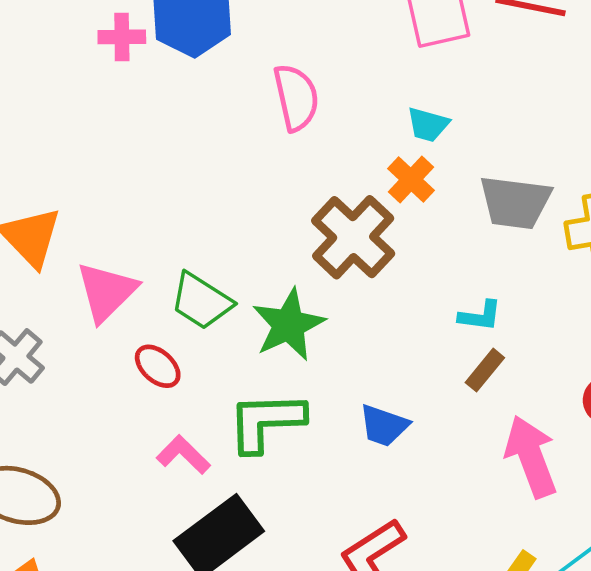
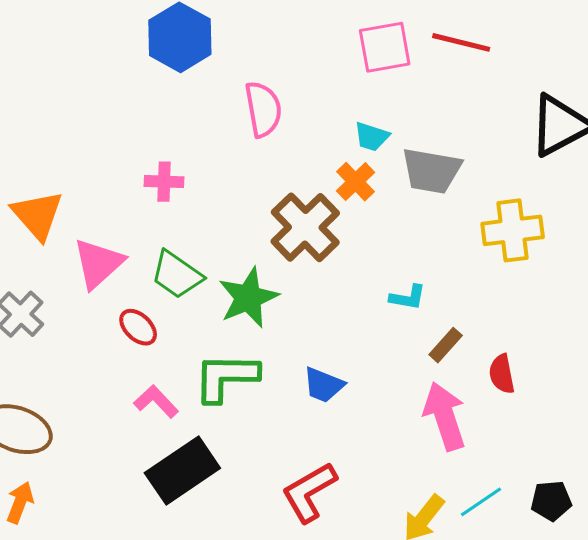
pink cross: (122, 37) -> (164, 182), moved
gray trapezoid: (515, 202) -> (431, 171), moved
brown rectangle: (485, 370) -> (446, 345), moved

